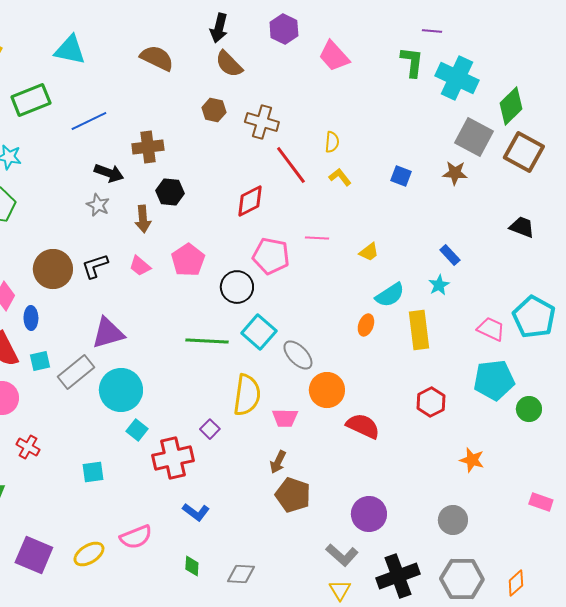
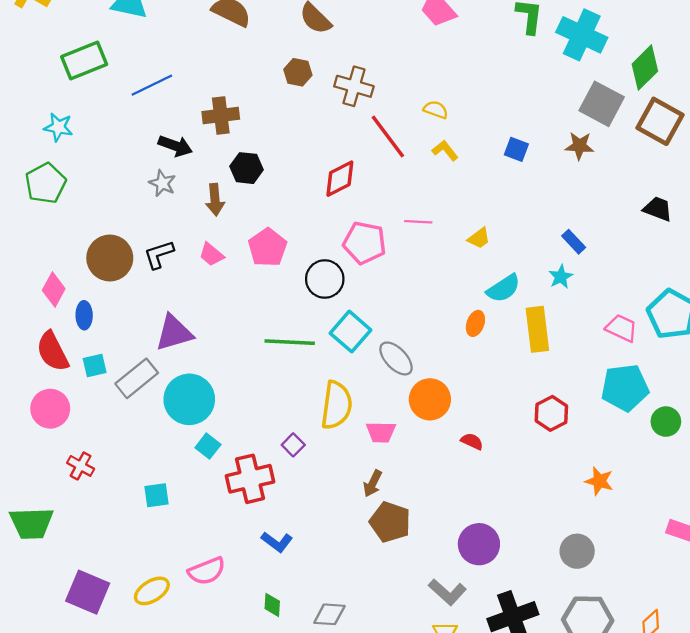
yellow semicircle: (332, 142) -> (436, 110), turned -75
red semicircle: (363, 426) -> (472, 441), size x0.6

